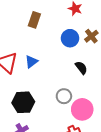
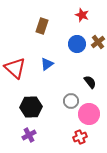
blue triangle: (31, 62) -> (47, 64), moved
black semicircle: (81, 68) -> (90, 82), moved

